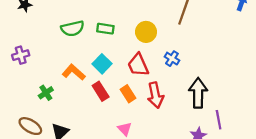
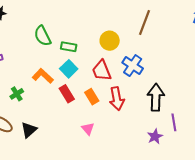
green semicircle: (73, 28) -> (43, 36), turned 75
green rectangle: (105, 29) -> (69, 47), moved
blue cross: (172, 59) -> (133, 66), size x1.5

